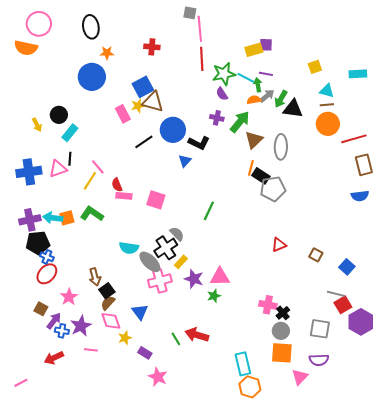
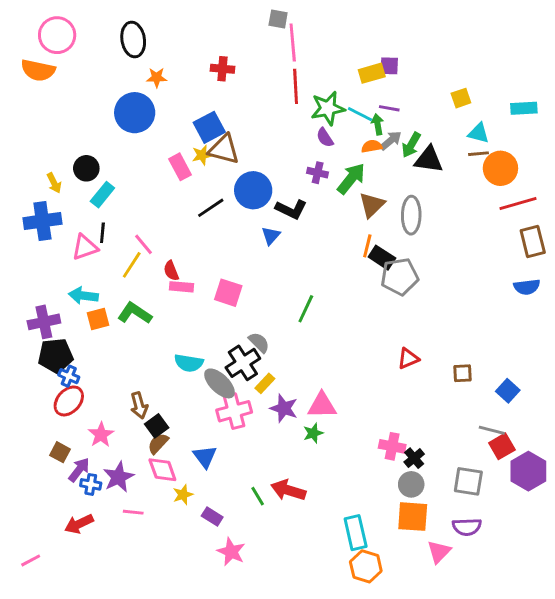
orange circle: (328, 124) -> (500, 168), moved
blue cross: (29, 172) -> (42, 221), moved
cyan arrow: (53, 218) -> (83, 296), moved
brown square: (316, 255) -> (462, 373), turned -32

